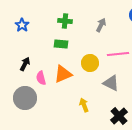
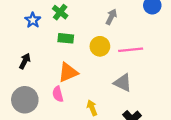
green cross: (65, 21) -> (60, 12), moved, turned 32
blue star: (22, 25) -> (33, 20), moved
yellow circle: (90, 63) -> (100, 46), moved
pink semicircle: (41, 78) -> (58, 94), moved

